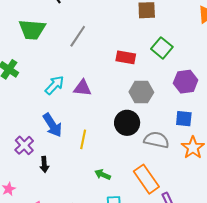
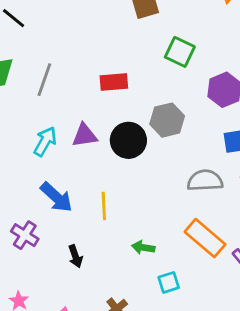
gray line: (78, 36) -> (44, 80), moved
red rectangle: (126, 57) -> (114, 82), moved
black circle: (127, 123) -> (128, 140), moved
black arrow: (44, 165) -> (75, 256), moved

